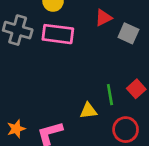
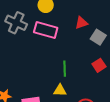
red square: (136, 89) -> (99, 65), moved
green line: (110, 95) -> (65, 69), moved

